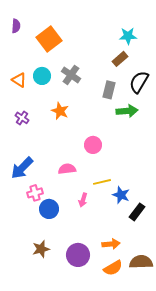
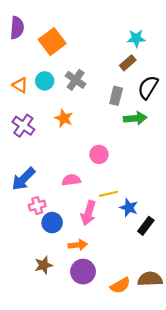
purple semicircle: (16, 26) -> (17, 28), size x1.5
purple cross: (22, 118) -> (23, 126), size x1.5
pink arrow: (83, 200) -> (88, 213), size x1.6
orange arrow: (111, 244) -> (78, 245), moved

